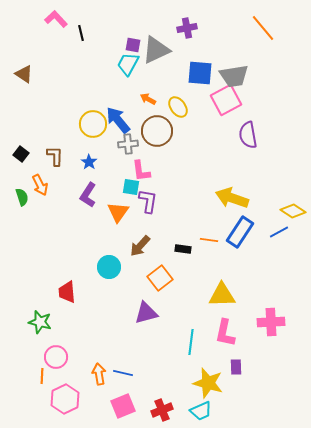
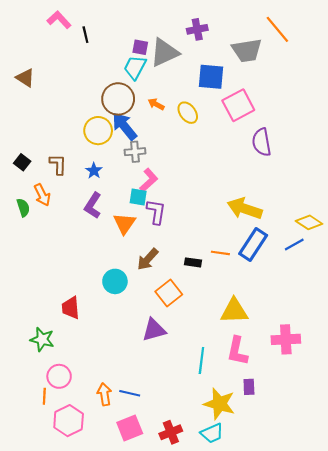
gray trapezoid: (234, 76) -> (247, 50), moved
brown circle: (157, 131) -> (118, 99), moved
pink L-shape: (141, 171) -> (149, 180), turned -125

